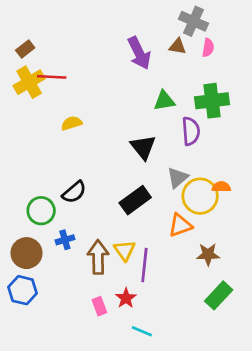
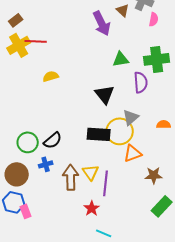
brown triangle: (178, 46) -> (123, 10), moved, turned 32
black semicircle: (74, 192) -> (53, 140), moved
yellow circle: (200, 196) -> (120, 131), moved
black rectangle: (135, 200) -> (99, 134), turned 40
pink rectangle: (99, 306) -> (26, 211), moved

